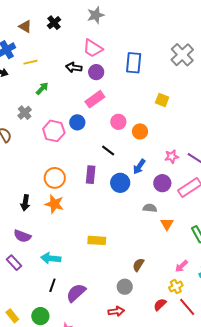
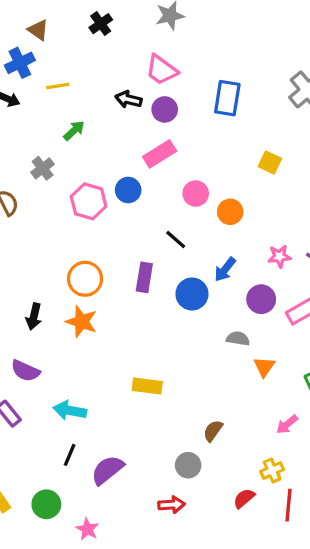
brown triangle: (25, 26) -> (38, 30), moved
pink arrow: (182, 266) -> (287, 424), moved
red line: (187, 307) -> (288, 505), turned 42

